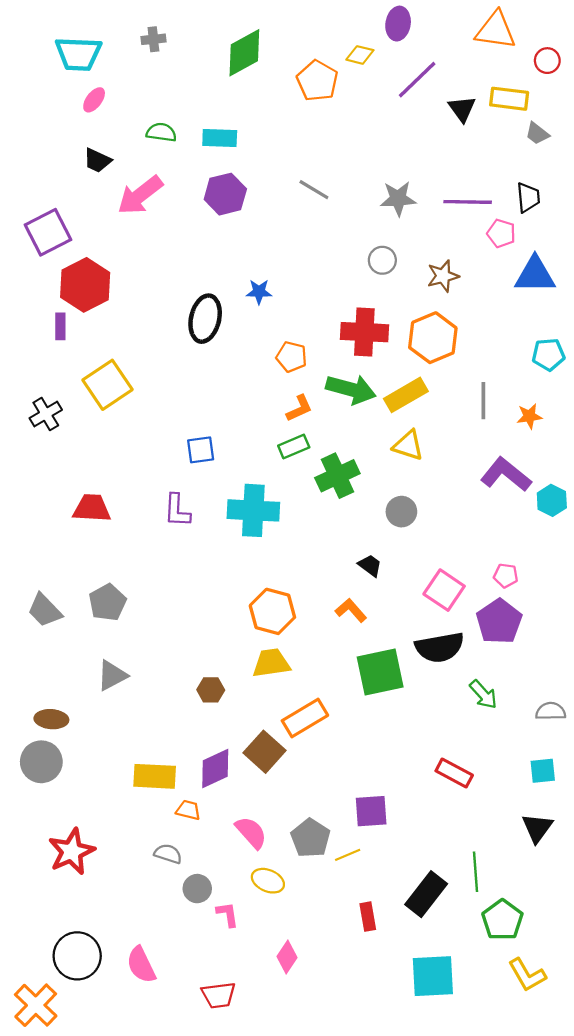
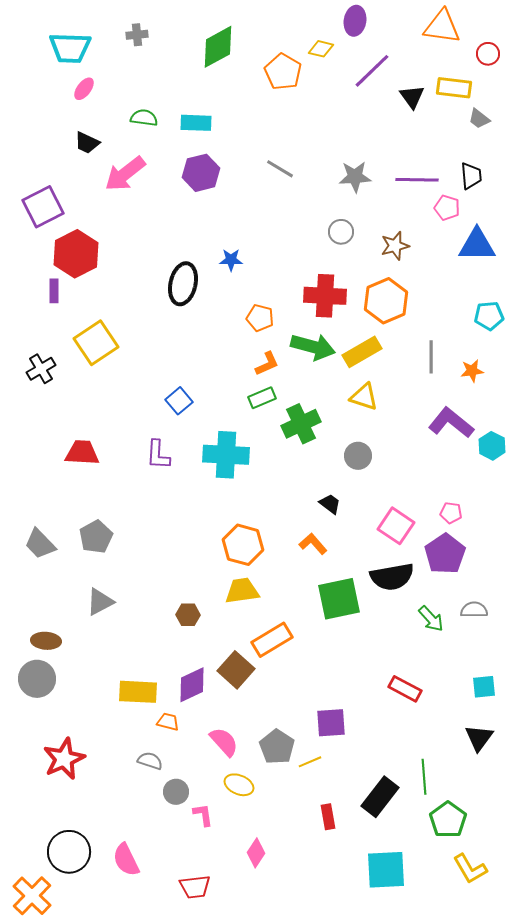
blue square: (201, 450) -> (179, 401), turned -32
gray semicircle: (551, 711) -> (474, 610), moved

